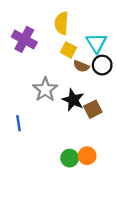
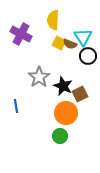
brown semicircle: (81, 66) -> (70, 44), moved
orange circle: (87, 156) -> (66, 113), moved, size x1.5

